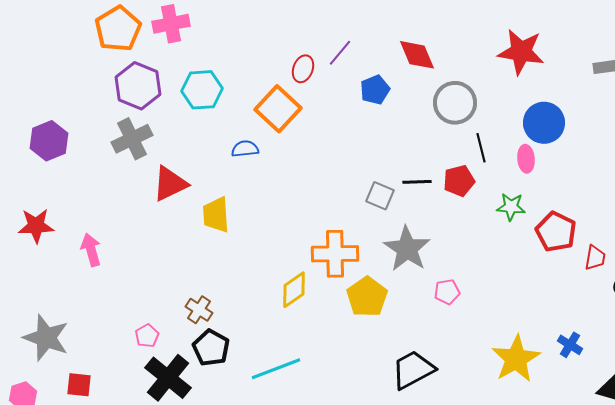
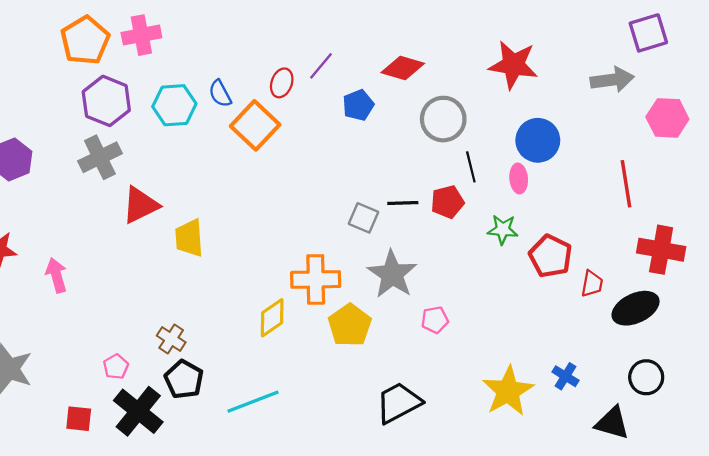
red diamond: (417, 55) -> (403, 68), turned -51
blue semicircle: (245, 149) -> (220, 94), moved, turned -112
red square: (79, 385) -> (79, 419), moved

